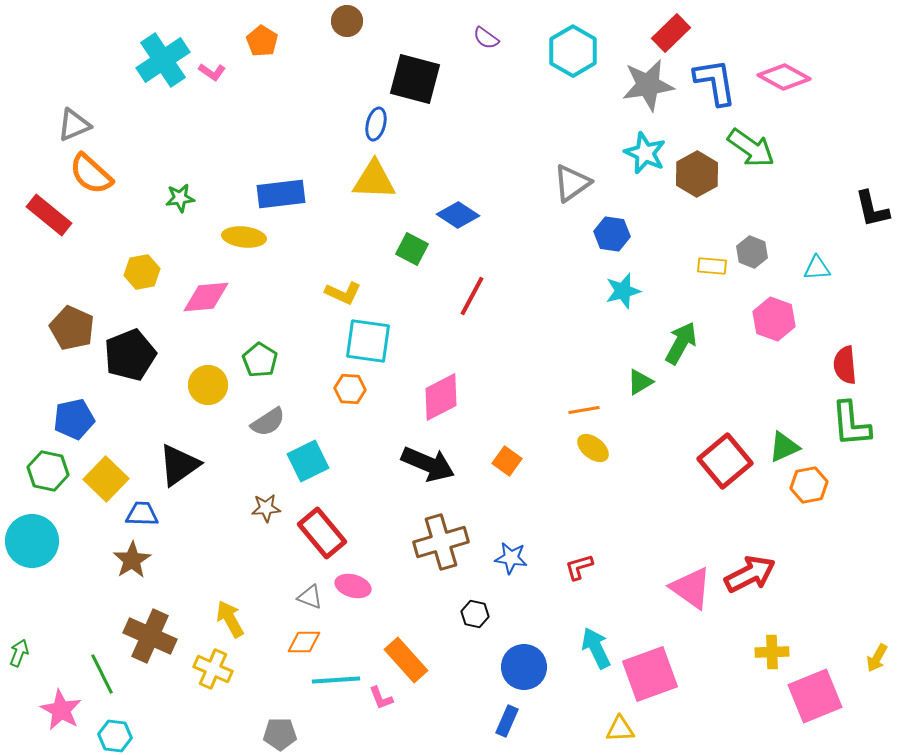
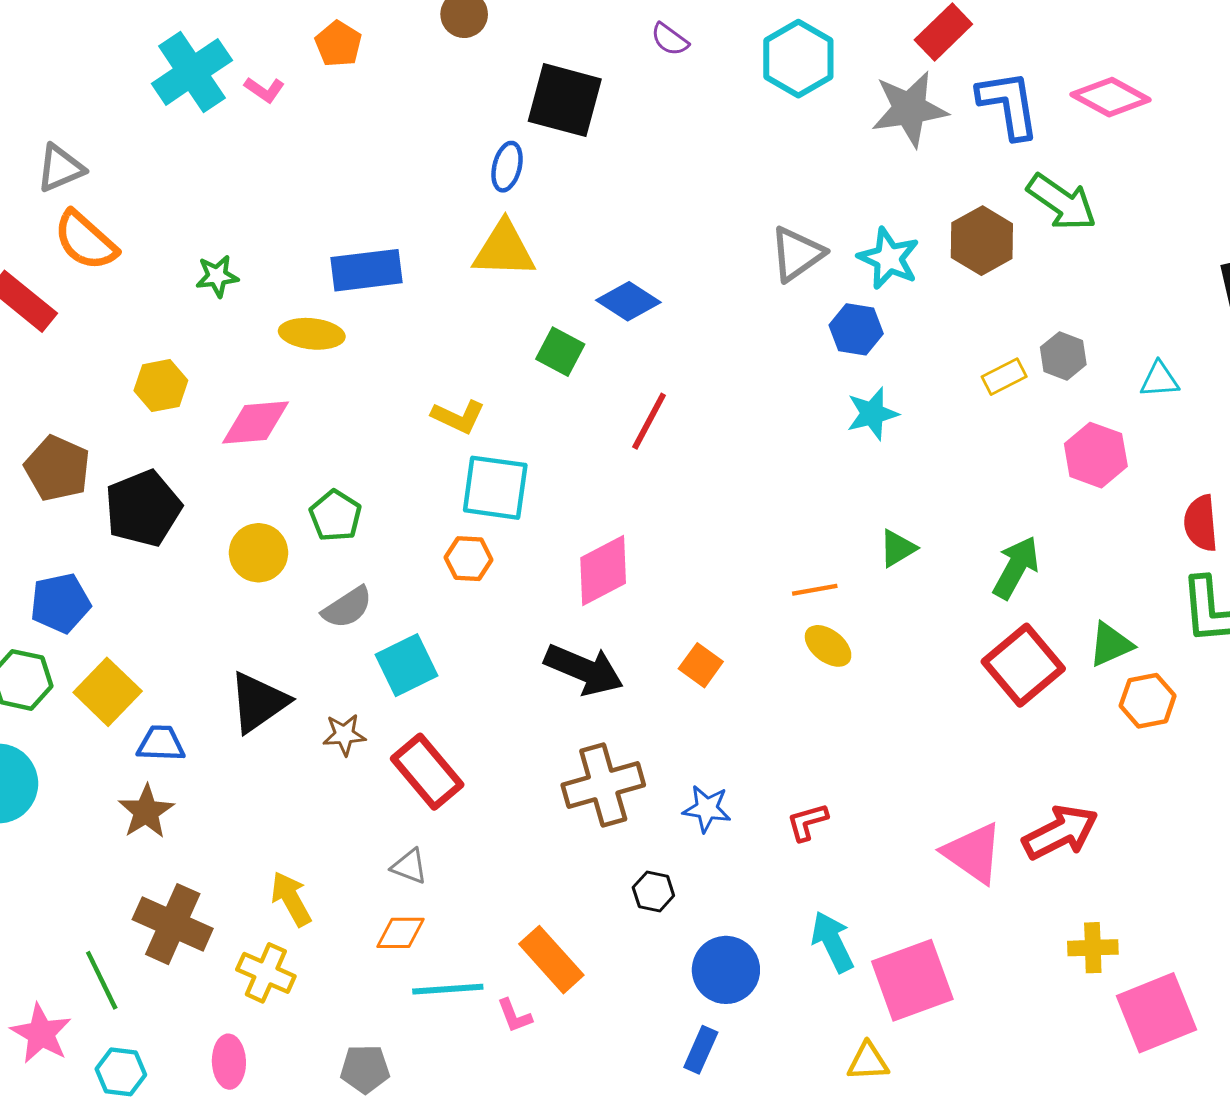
cyan star: (645, 153) -> (889, 258), moved
yellow rectangle: (712, 266) -> (1004, 377), turned -32
green arrow: (681, 343) -> (1016, 568), moved
black triangle: (179, 465) -> (259, 702), moved
pink ellipse: (353, 586) -> (229, 1062), moved, turned 72

